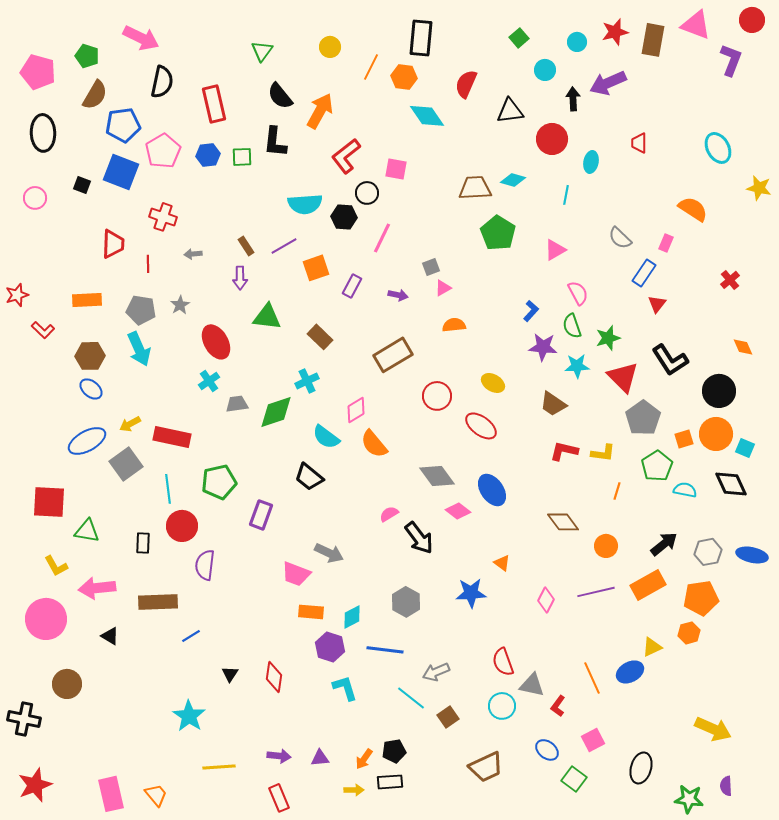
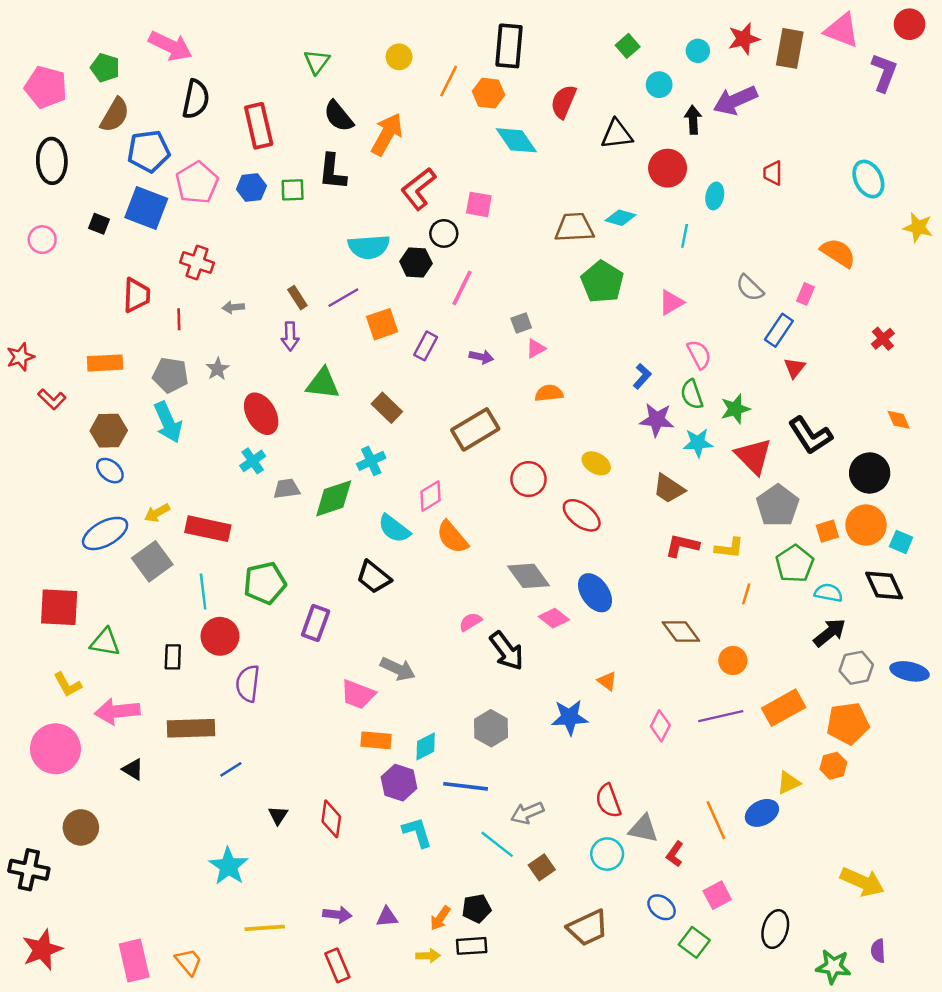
black arrow: (664, 544) -> (830, 633), moved

